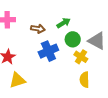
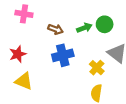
green circle: (73, 39) -> (105, 24), moved
yellow triangle: (17, 80) -> (24, 81), turned 30

